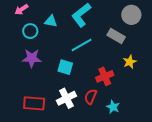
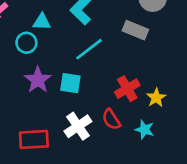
cyan circle: (30, 31) -> (26, 43), moved
purple star: (32, 58) -> (38, 80), moved, turned -30
yellow star: (130, 62) -> (156, 98), moved
red semicircle: (91, 97) -> (111, 119), turned -49

